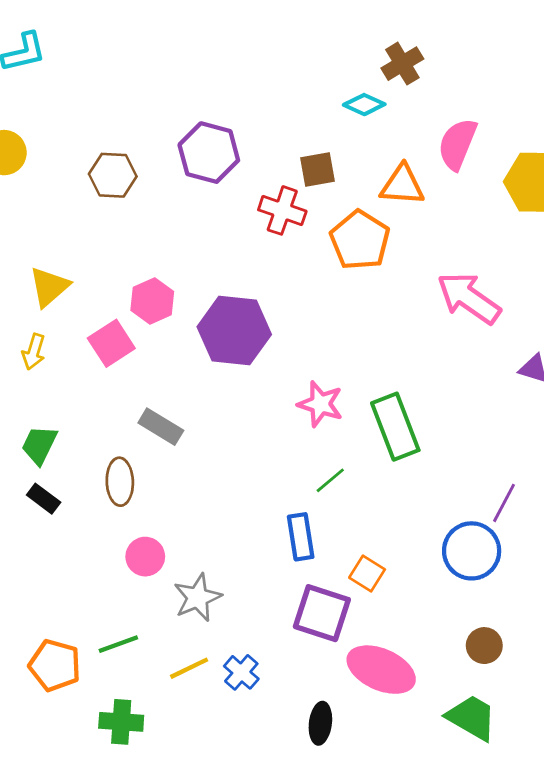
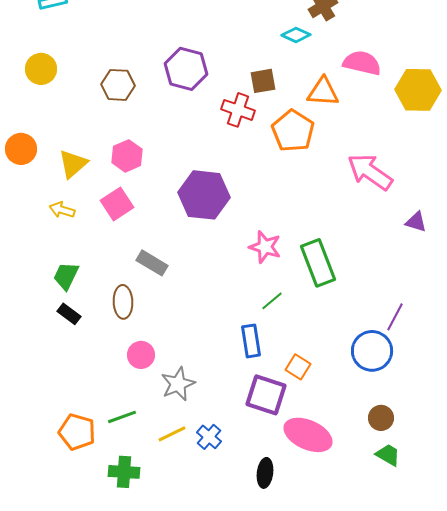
pink semicircle: (457, 144) -> (362, 63), turned 81
pink hexagon: (152, 301) -> (127, 156), moved
yellow arrow: (34, 352) -> (62, 210), turned 90
green trapezoid: (472, 718) -> (388, 455), moved, size x0.7

